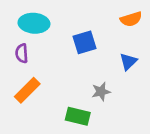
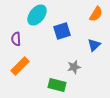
orange semicircle: (131, 19) -> (96, 14), turned -42
cyan ellipse: (34, 23) -> (37, 15), moved, turned -55

